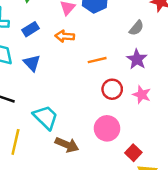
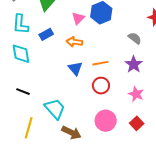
gray semicircle: (136, 28) -> (135, 38), turned -96
blue triangle: (32, 63) -> (75, 68), moved
red circle: (112, 89) -> (101, 86), moved
red square: (133, 153) -> (137, 123), moved

